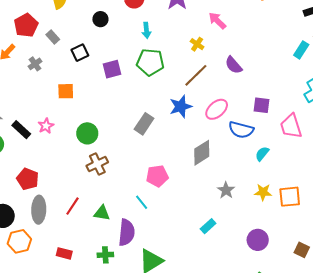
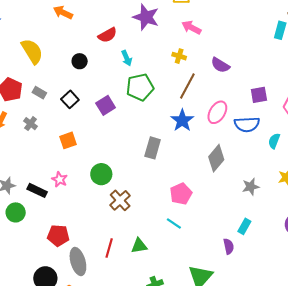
gray star: (226, 190) -> (251, 187), turned -30
purple semicircle: (127, 232) -> (229, 246), moved, size x0.6

